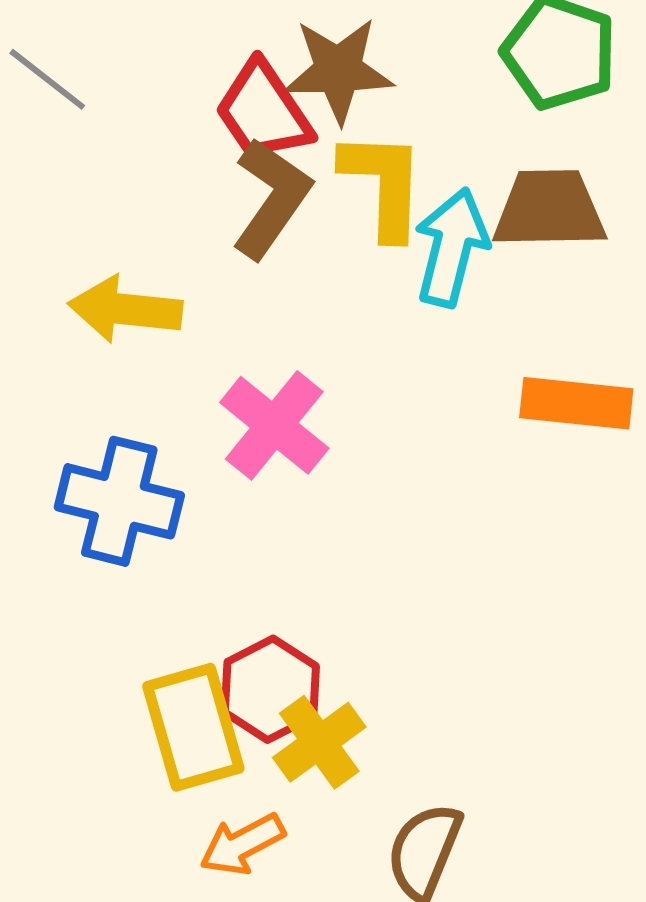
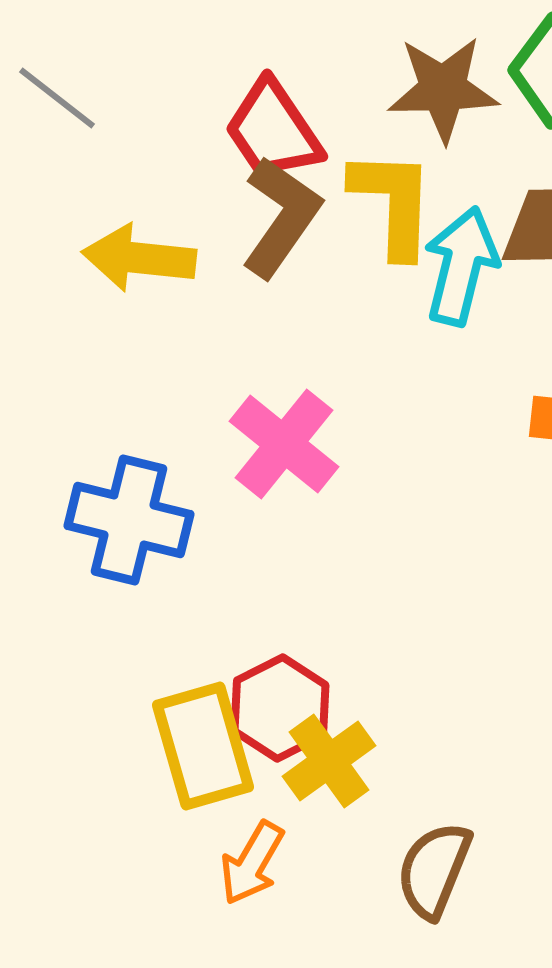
brown star: (338, 70) -> (443, 89), moved
yellow arrow: (125, 309) -> (139, 258), moved
orange arrow: (242, 844) -> (252, 863), turned -32

